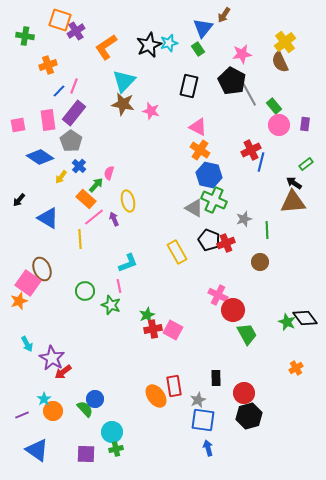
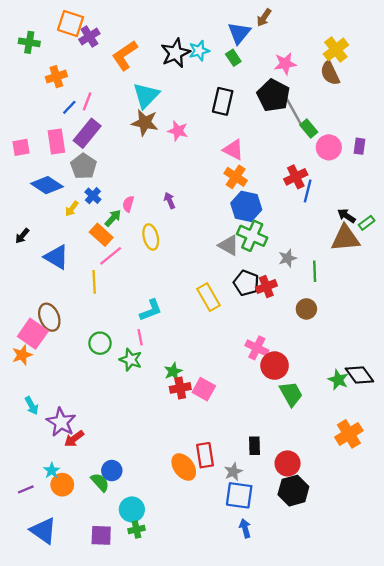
green rectangle: (274, 106) -> (309, 128), moved
green rectangle: (306, 164) -> (367, 223), moved
purple arrow: (114, 219) -> (170, 200), moved
orange cross: (296, 368) -> (349, 434), size x1.6

